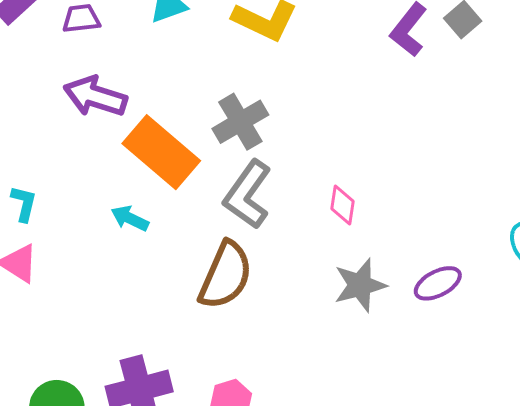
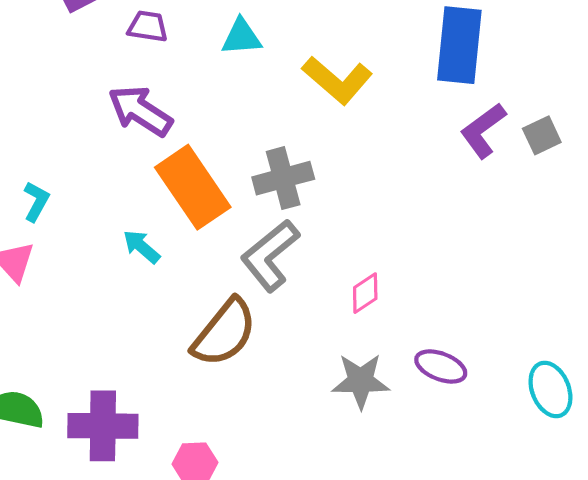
pink diamond: (343, 205) -> (365, 293), turned 33
purple ellipse: (438, 283) -> (441, 366), moved, turned 33

